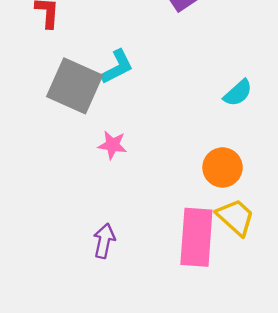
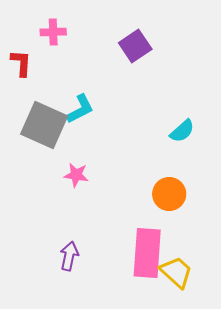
yellow trapezoid: (236, 217) -> (176, 272), moved

